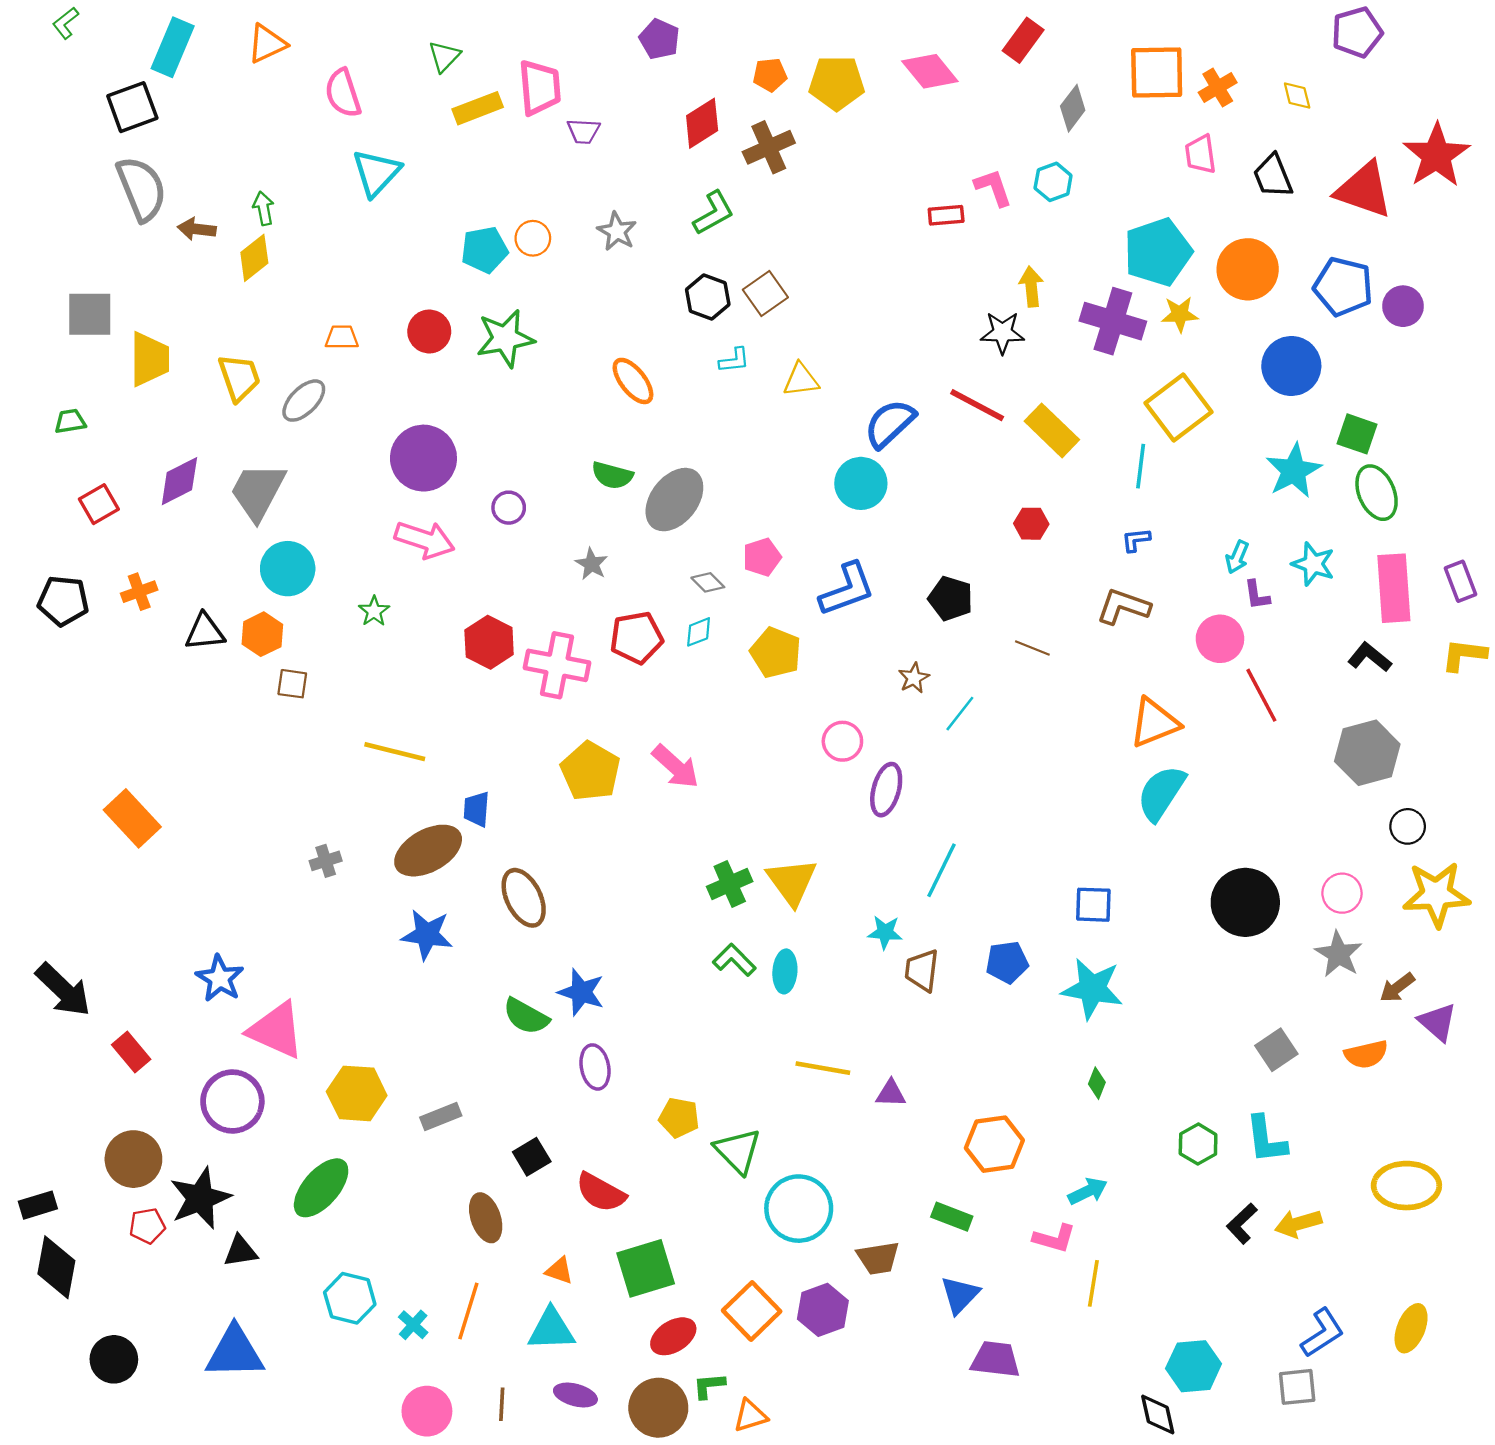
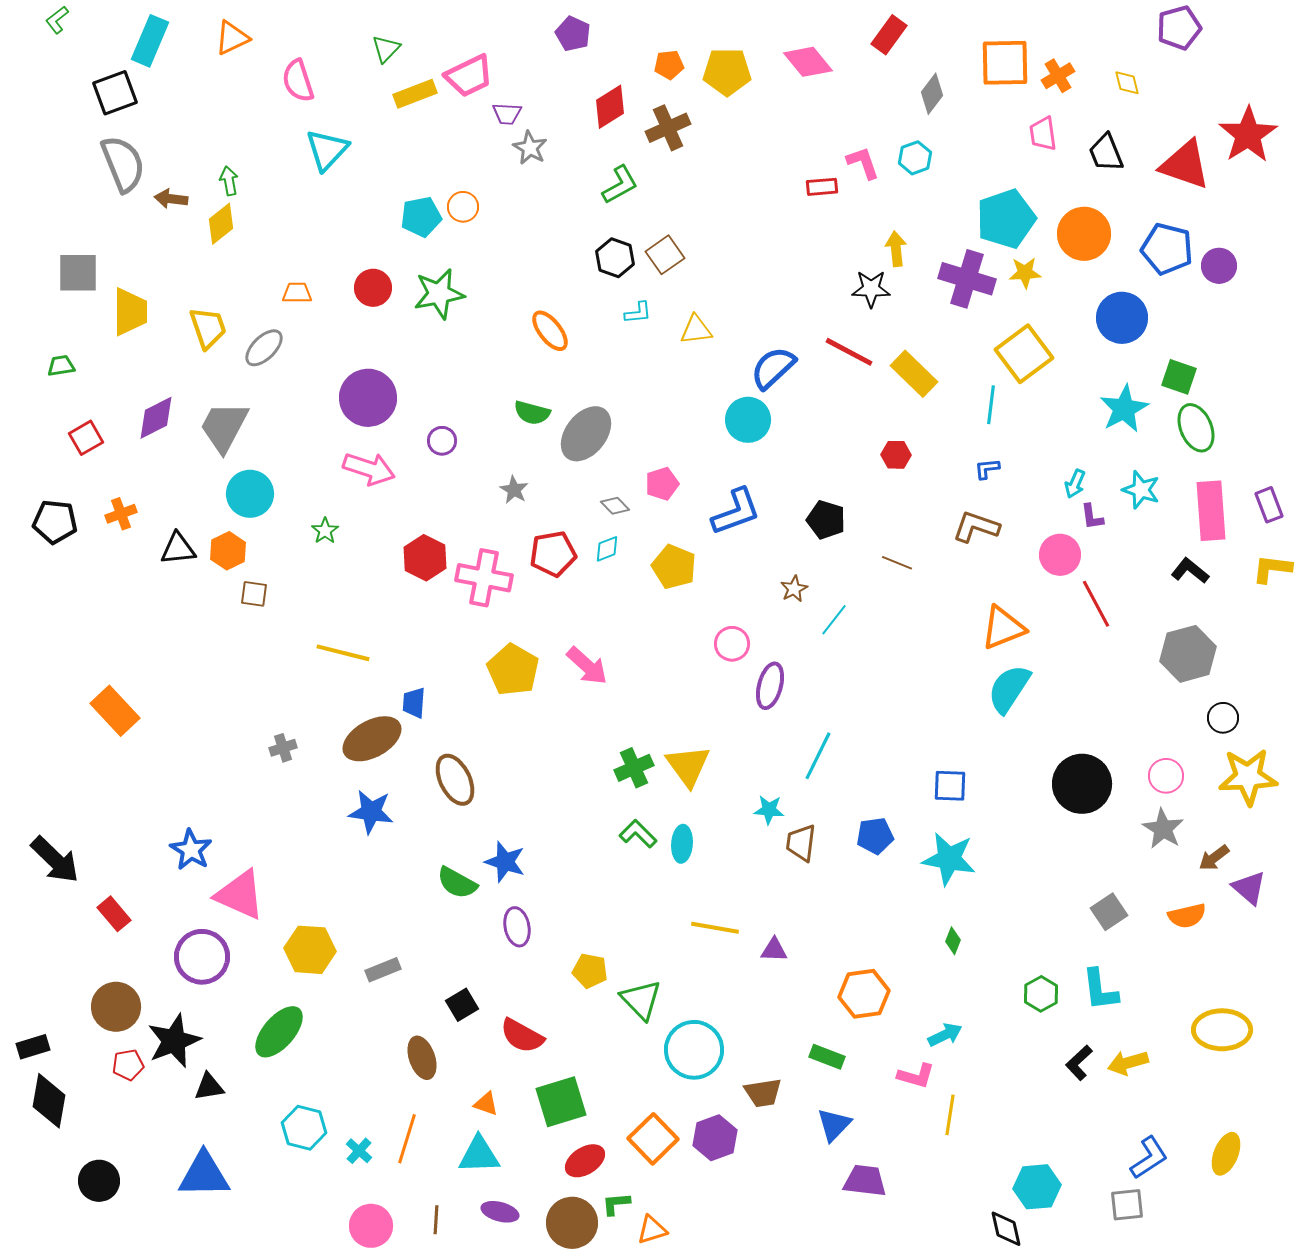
pink trapezoid: (540, 87) -> (469, 76), turned 69
gray star: (617, 231) -> (530, 148), moved

